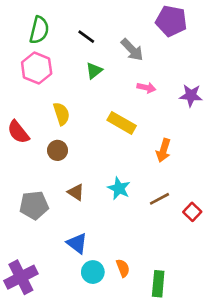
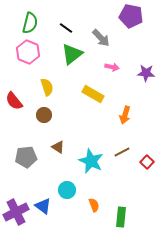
green triangle: (94, 71) -> (72, 54), size x1.6
cyan star: (119, 188) -> (91, 161), moved, size x1.4
blue triangle: (77, 243) -> (43, 206), moved
cyan circle: (93, 272) -> (67, 190), moved

